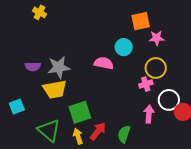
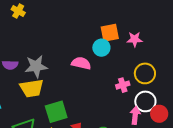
orange square: (141, 21) -> (110, 33), moved
yellow circle: (156, 68) -> (145, 73), moved
pink arrow: (149, 114) -> (135, 115), moved

